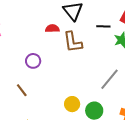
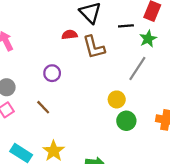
gray line: (110, 79) -> (137, 68), moved
yellow circle: (72, 104) -> (117, 99), moved

